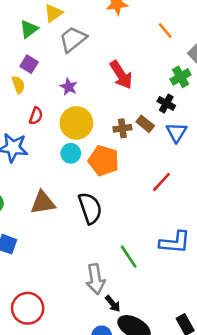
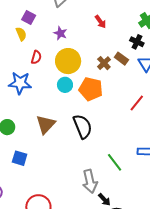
red arrow: (121, 75) -> (101, 22), size x0.6
brown cross: (122, 128) -> (104, 63), turned -32
brown triangle: (43, 203) -> (46, 124), turned -35

